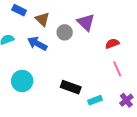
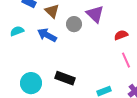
cyan circle: (22, 81) -> (31, 83), moved
black rectangle: (71, 87) -> (65, 78), moved

